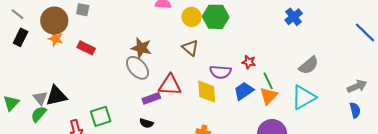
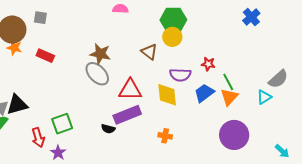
yellow circle: (191, 17) -> (172, 37), moved
gray semicircle: (309, 65) -> (278, 79), moved
cyan triangle: (303, 97) -> (264, 97), size x0.6
purple rectangle: (151, 98) -> (127, 115), moved, size x1.5

